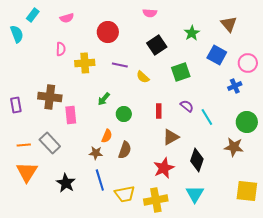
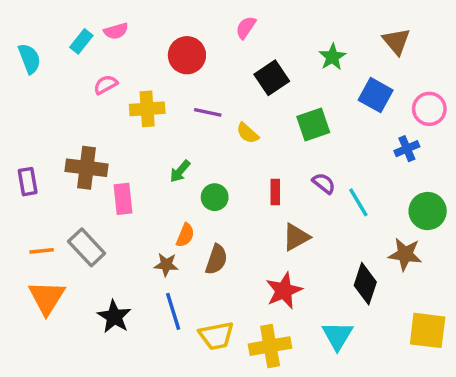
pink semicircle: (150, 13) -> (246, 28), moved, turned 120
cyan rectangle: (33, 15) -> (81, 41), moved
pink semicircle: (61, 49) -> (106, 85), turned -120
black diamond: (197, 160) -> (365, 284), moved

